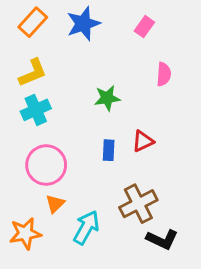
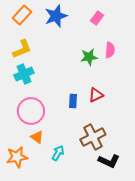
green star: (107, 98) -> (89, 57), moved
orange triangle: (55, 204) -> (37, 137), turned -40
cyan arrow: (86, 228) -> (58, 153), size x0.7

